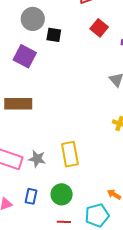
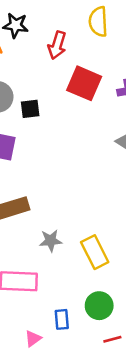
red square: (99, 28) -> (84, 83), size x1.5
gray star: (37, 159) -> (51, 241), moved

